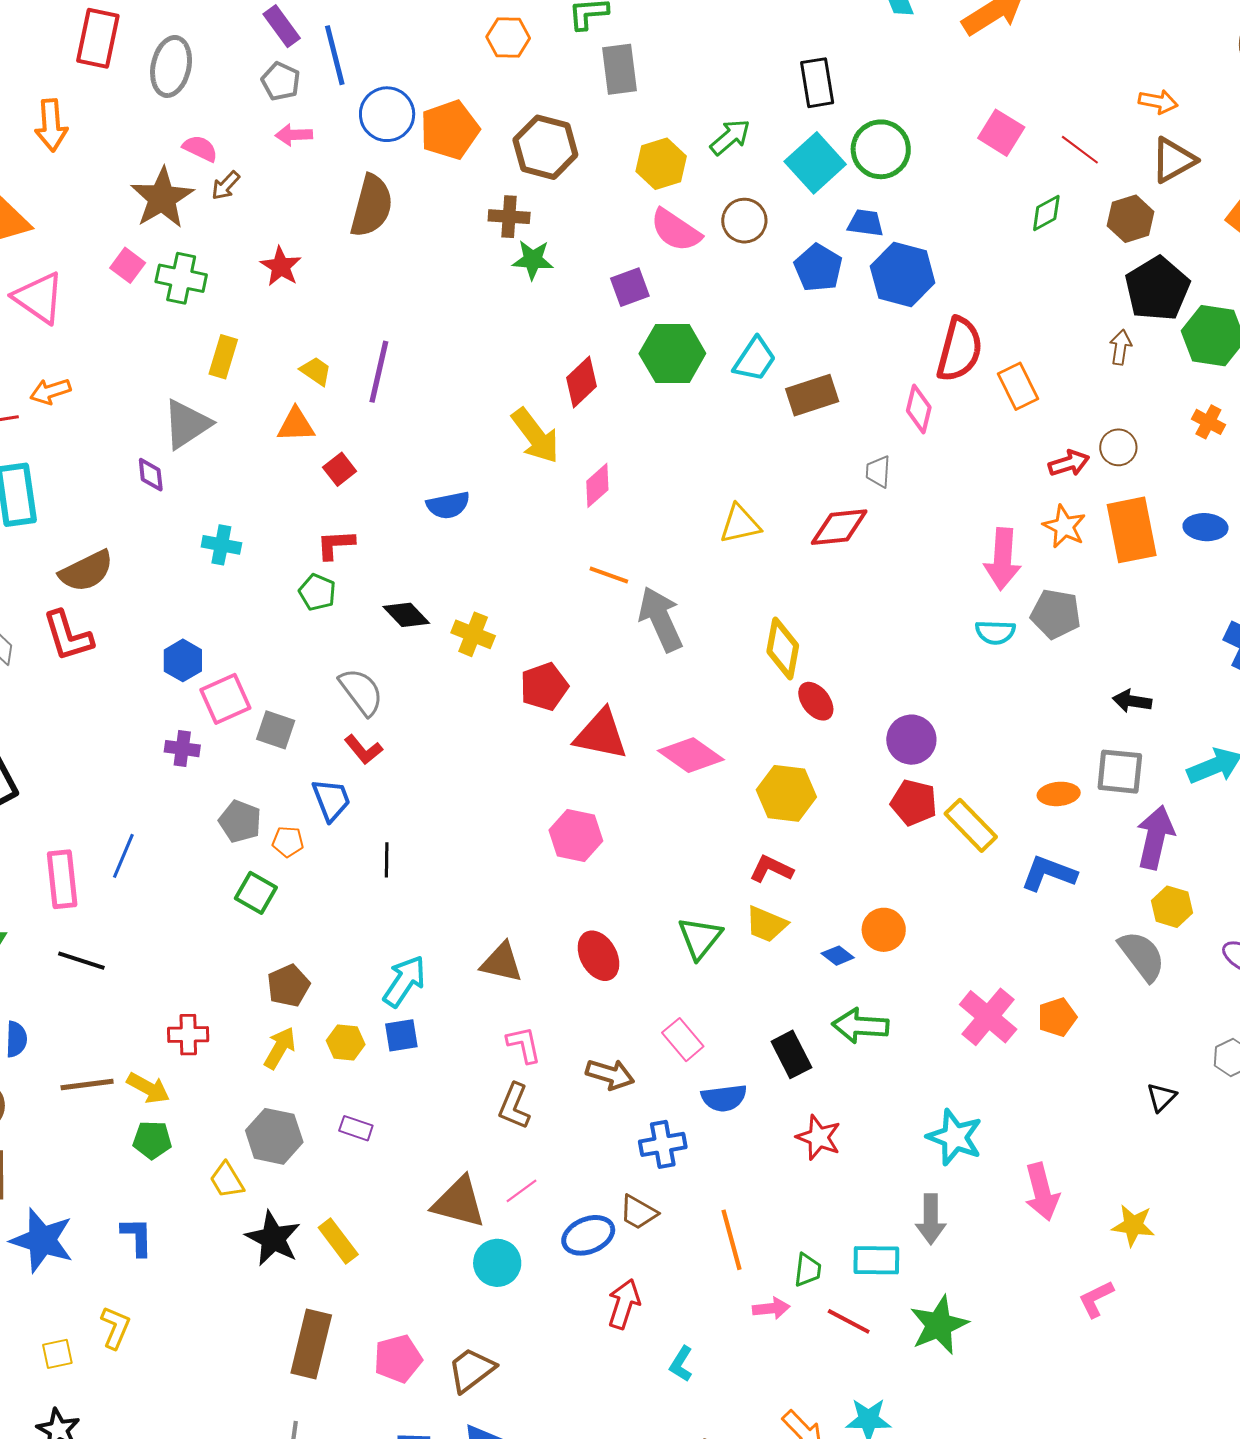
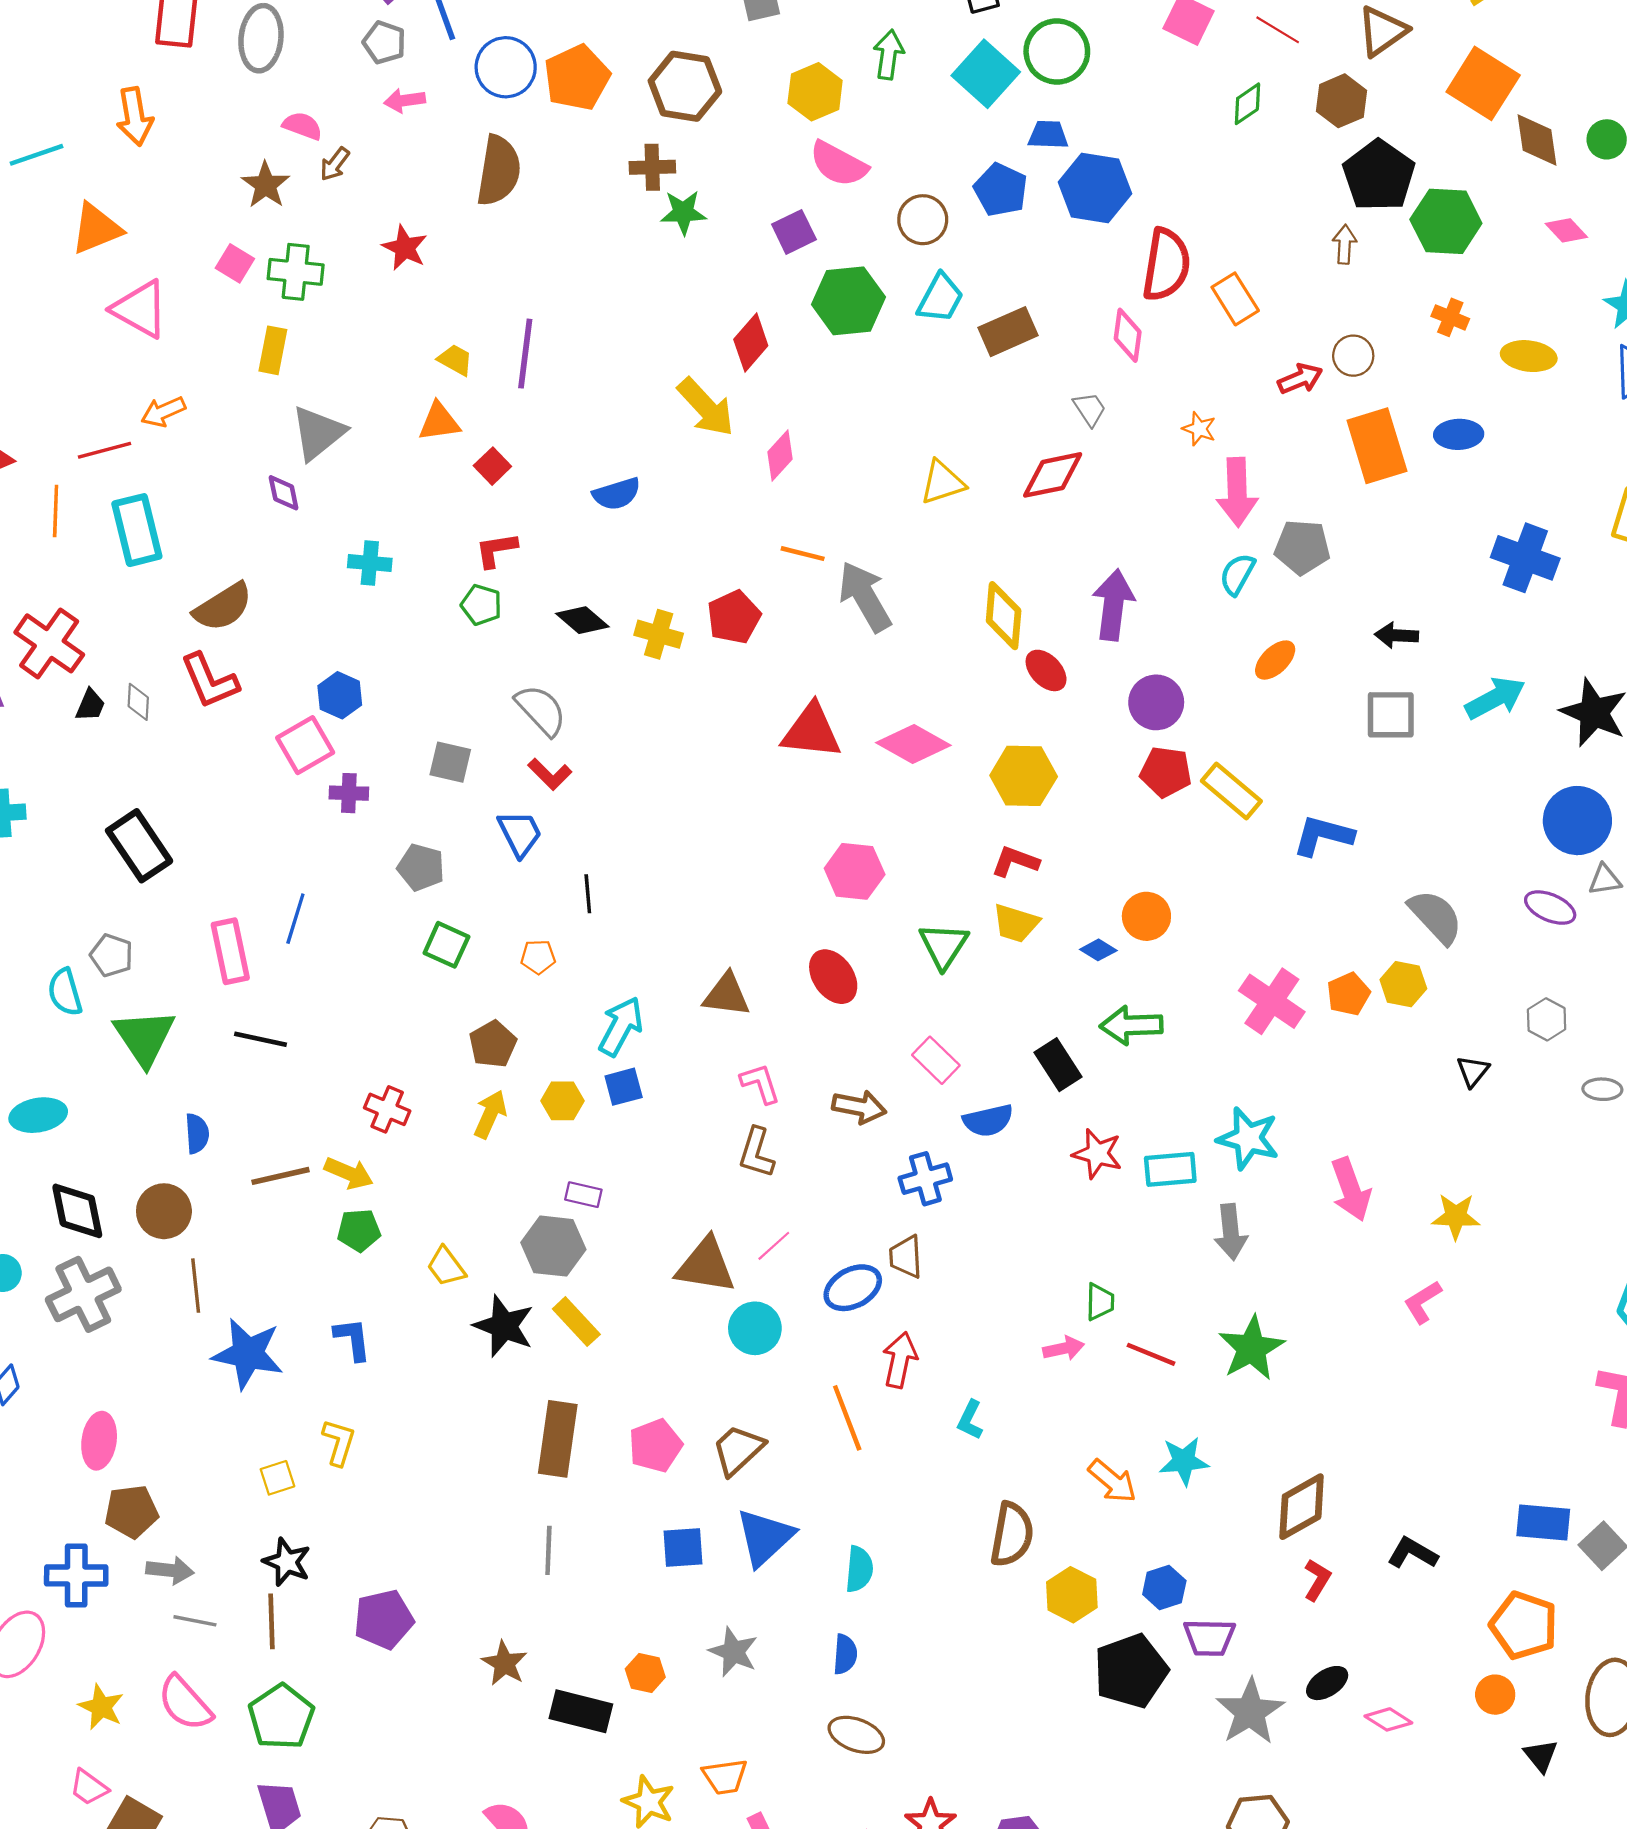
green arrow: (730, 137) -> (889, 55), turned -36
brown star: (162, 198) -> (266, 185), size x0.7
brown circle: (744, 221) -> (923, 220), moved
yellow rectangle: (223, 357) -> (273, 350), moved
gray trapezoid: (878, 472) -> (1090, 409), turned 148
orange star: (1064, 527) -> (1199, 429), moved, size x0.7
cyan semicircle: (995, 632) -> (1237, 574), turned 123
red pentagon: (544, 687) -> (734, 617), moved
pink square: (225, 699) -> (305, 745), moved
orange ellipse: (1059, 794) -> (1275, 660), moved, turned -33
pink hexagon: (576, 836) -> (855, 871), moved
purple arrow: (1155, 837) -> (1113, 605), moved
orange pentagon: (288, 842) -> (538, 957), moved
yellow hexagon: (1172, 907) -> (1403, 984), moved
red cross: (188, 1035) -> (387, 1109), turned 30
gray hexagon: (274, 1136) -> (553, 1246), moved
brown trapezoid: (638, 1212) -> (906, 1257), turned 63
orange line: (731, 1240) -> (847, 1418), moved
cyan rectangle: (876, 1260) -> (1170, 1169), moved

